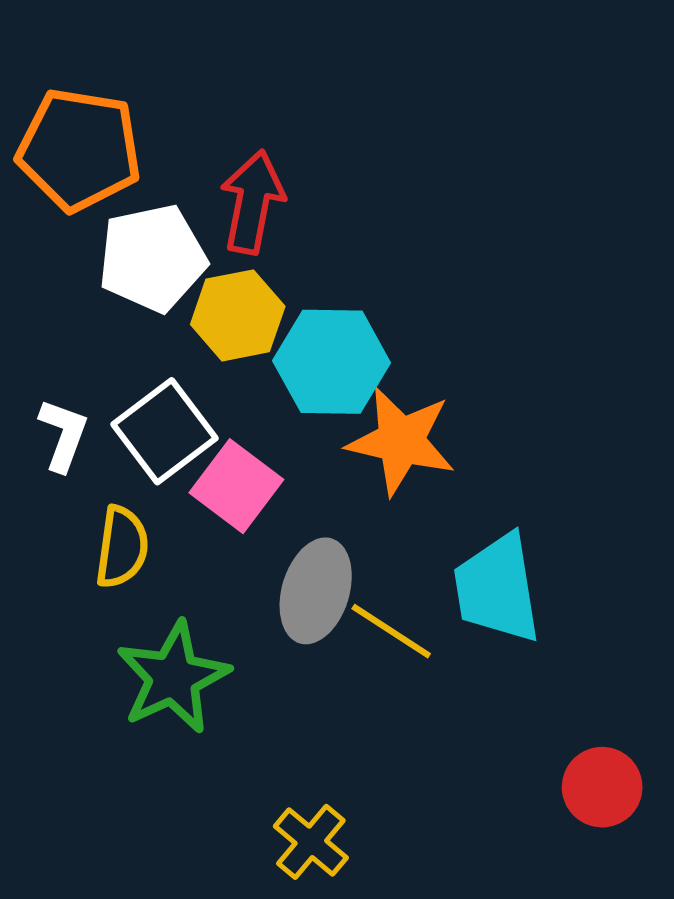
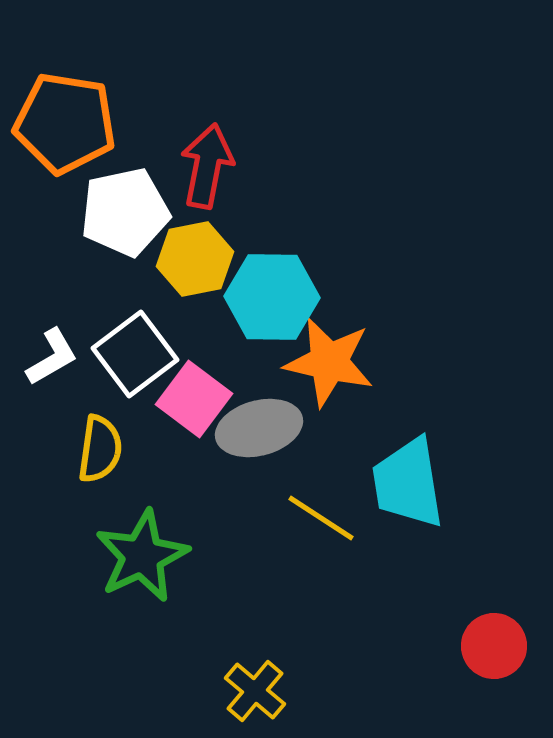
white L-shape: (63, 435) -> (52, 357), turned 40
gray ellipse: (316, 591) -> (259, 428), moved, turned 58

